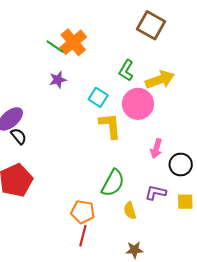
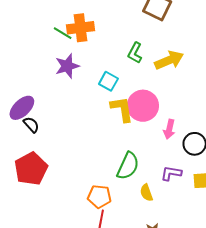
orange cross: (73, 42) -> (81, 28), turned 36
purple star: (58, 80) -> (67, 66), size x1.4
pink circle: (138, 104) -> (143, 106), moved

